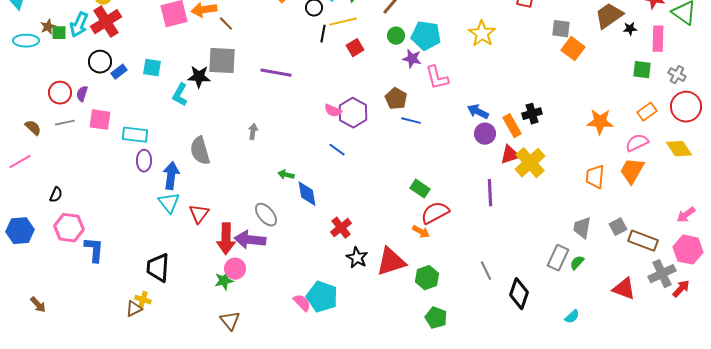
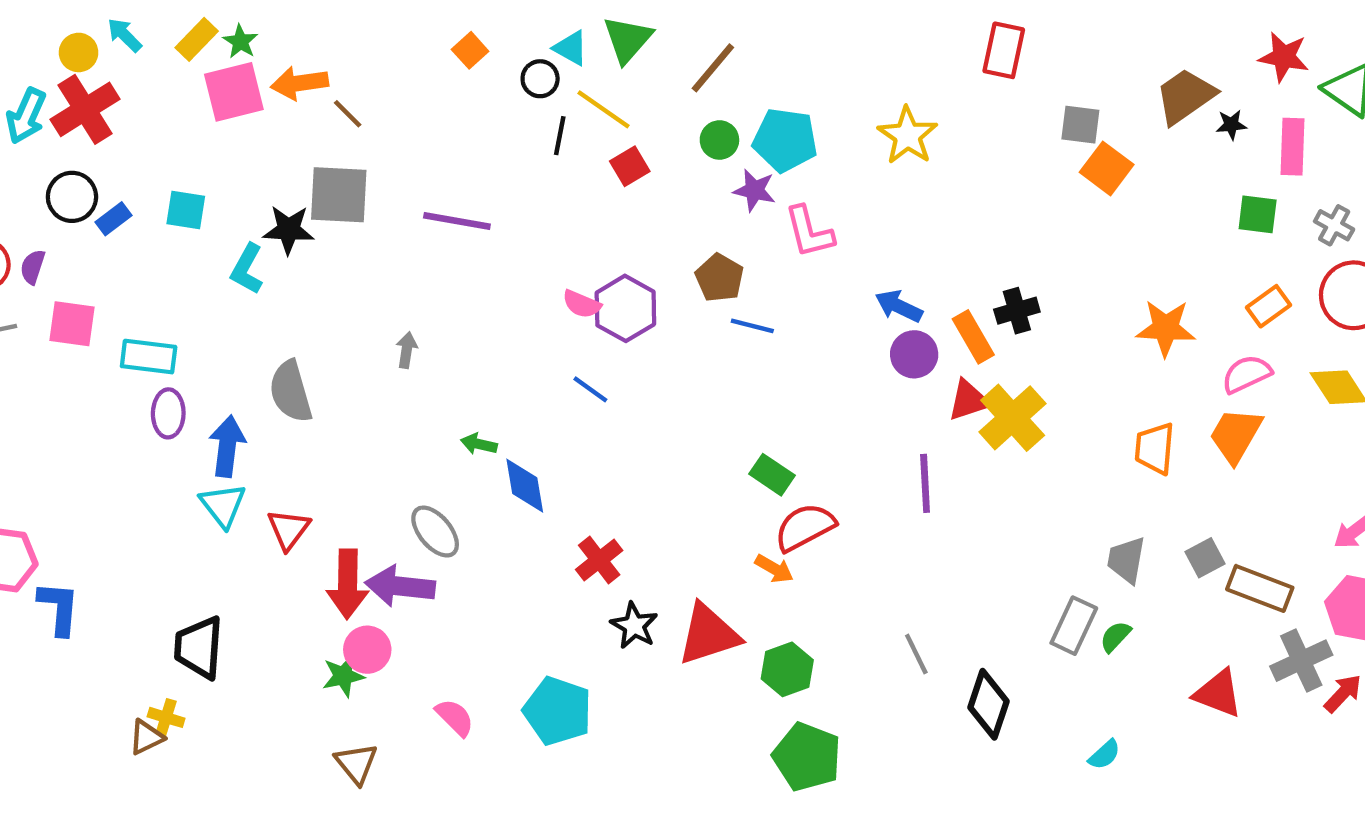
yellow line: (343, 22) -> (604, 109), turned 48
pink semicircle: (302, 303) -> (455, 717), moved
green pentagon: (436, 318) -> (807, 757), size x1.4

